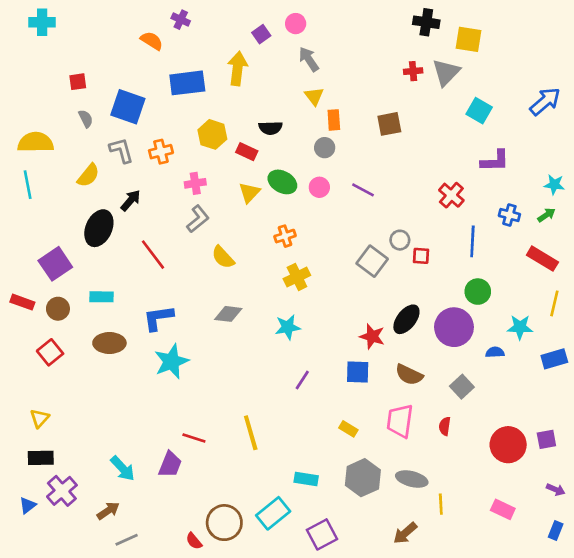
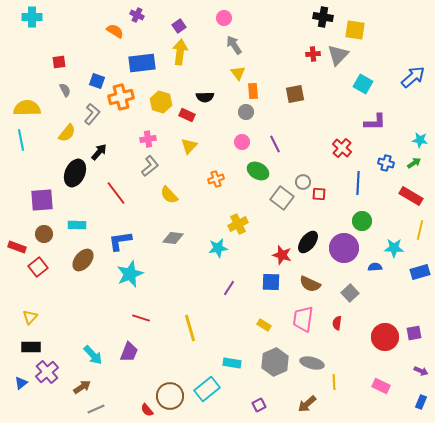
purple square: (261, 34) -> (179, 26), moved
blue square: (128, 107) -> (97, 81), size x0.6
gray L-shape: (121, 150) -> (92, 114), turned 55
orange cross: (161, 152) -> (121, 97), moved, size x1.4
green ellipse: (282, 182) -> (258, 171), moved
purple line: (363, 190) -> (275, 144), turned 36
purple square: (55, 264) -> (42, 200), turned 30
yellow cross: (297, 277) -> (238, 224), moved
red rectangle: (22, 302) -> (17, 247), moved
brown ellipse: (109, 343) -> (83, 260), turned -50
red line: (194, 438) -> (141, 318), moved
purple square: (322, 534) -> (259, 405), moved, size x0.6

